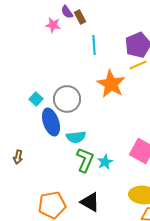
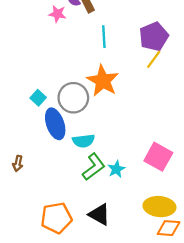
yellow line: (138, 65) -> (154, 59), turned -30
orange star: (111, 84) -> (103, 81), moved
green L-shape: (85, 160) -> (94, 167), turned 30

